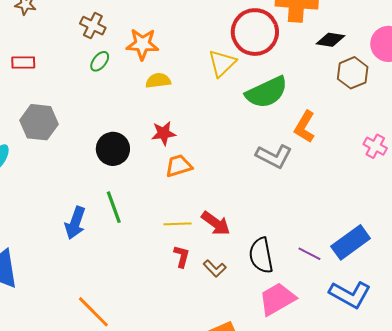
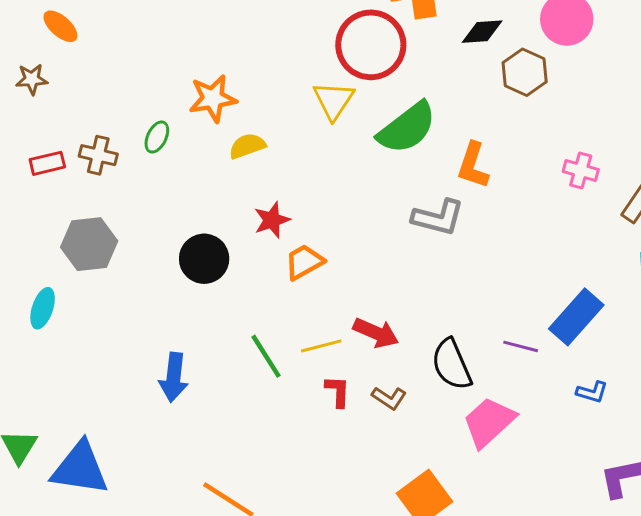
brown cross: (93, 26) -> (98, 155), moved
green line: (114, 207) -> (266, 356), moved
blue L-shape: (350, 294) -> (592, 392), size x0.5

